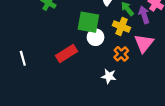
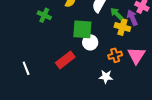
yellow cross: (121, 27) -> (122, 27), moved
pink triangle: (144, 43) -> (136, 55), moved
orange cross: (121, 54) -> (115, 55), turned 32

